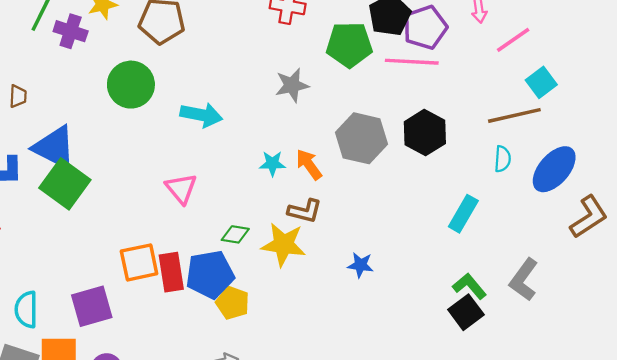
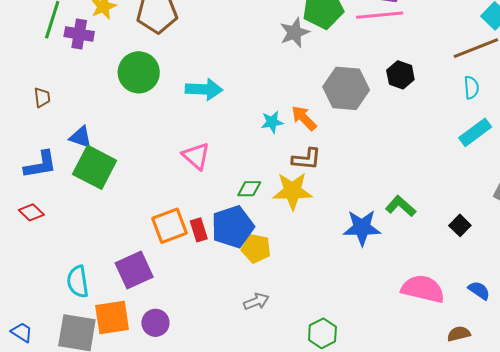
gray star: (292, 85) -> (295, 32), moved
black hexagon: (425, 133) -> (400, 75), size x0.7
blue triangle: (54, 147) -> (81, 137), size x0.6
cyan rectangle: (463, 214) -> (475, 132), moved, turned 32
blue star: (360, 265) -> (362, 228), moved, size x1.6
red rectangle: (171, 272) -> (199, 230), size x0.7
green L-shape: (469, 286) -> (401, 206), moved
black square: (466, 312) -> (460, 225), size x0.7

